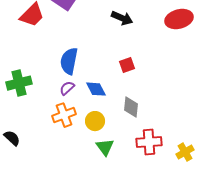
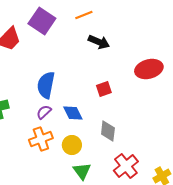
red ellipse: (179, 19) -> (149, 69), moved
red cross: (149, 142) -> (126, 166), turned -35

